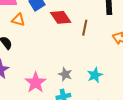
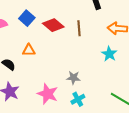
orange triangle: (18, 20) -> (29, 50), moved
cyan star: (95, 75) -> (109, 54), moved

